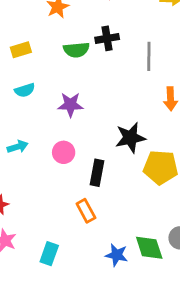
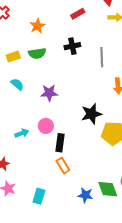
green semicircle: (76, 50) -> (37, 53), moved
cyan semicircle: (25, 90) -> (17, 84), turned -120
cyan arrow: (18, 147) -> (22, 133), moved
black rectangle: (97, 173) -> (60, 143), moved

